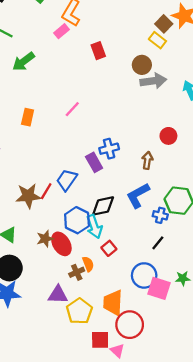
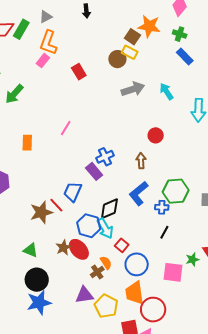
brown circle: (142, 65) -> (117, 59), moved
red line: (46, 191) -> (56, 205), turned -63
blue circle: (144, 275) -> (137, 264), moved

